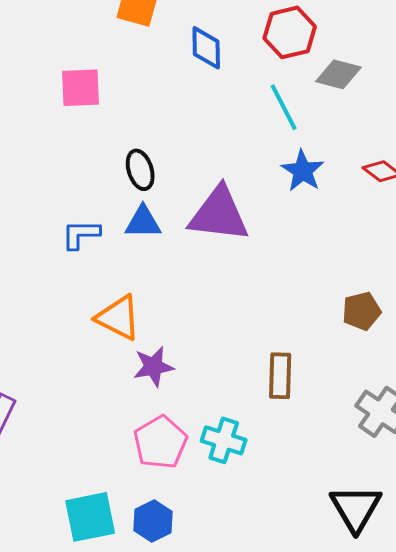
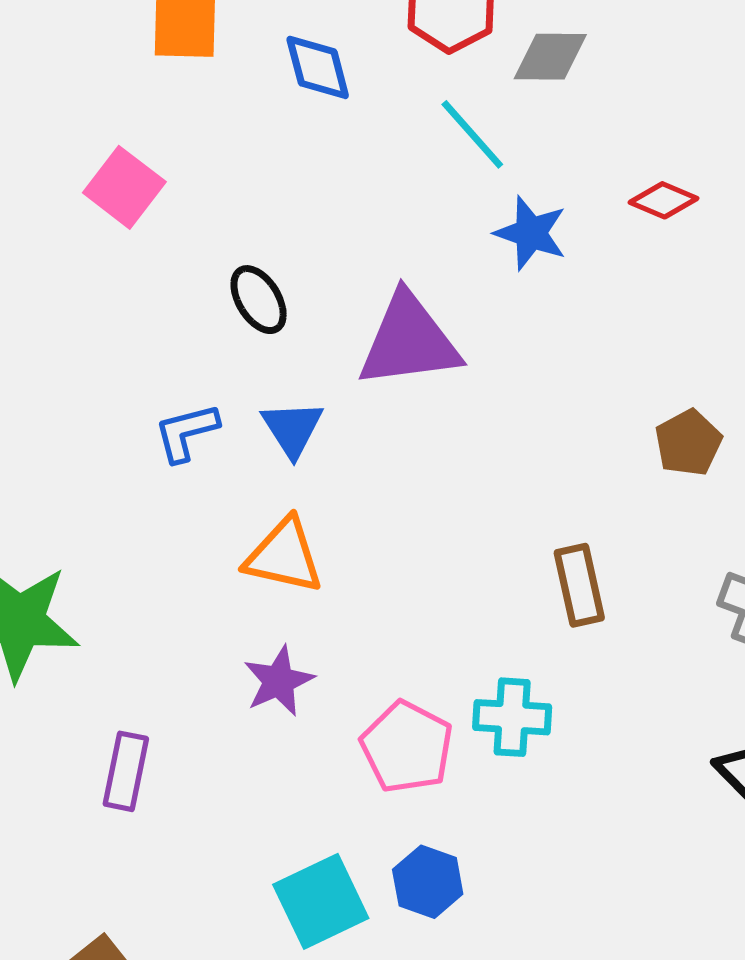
pink square: (81, 88) -> (124, 187), turned -36
blue triangle: (143, 222) -> (292, 429), moved, turned -48
purple star: (153, 367) -> (279, 681), moved

